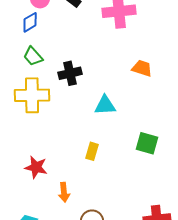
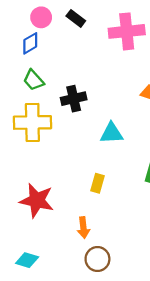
red star: (36, 167) -> (37, 200), size x1.4
orange arrow: (64, 192) -> (83, 228), moved

